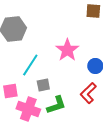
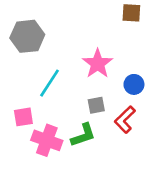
gray square: (43, 85) -> (96, 105), moved

